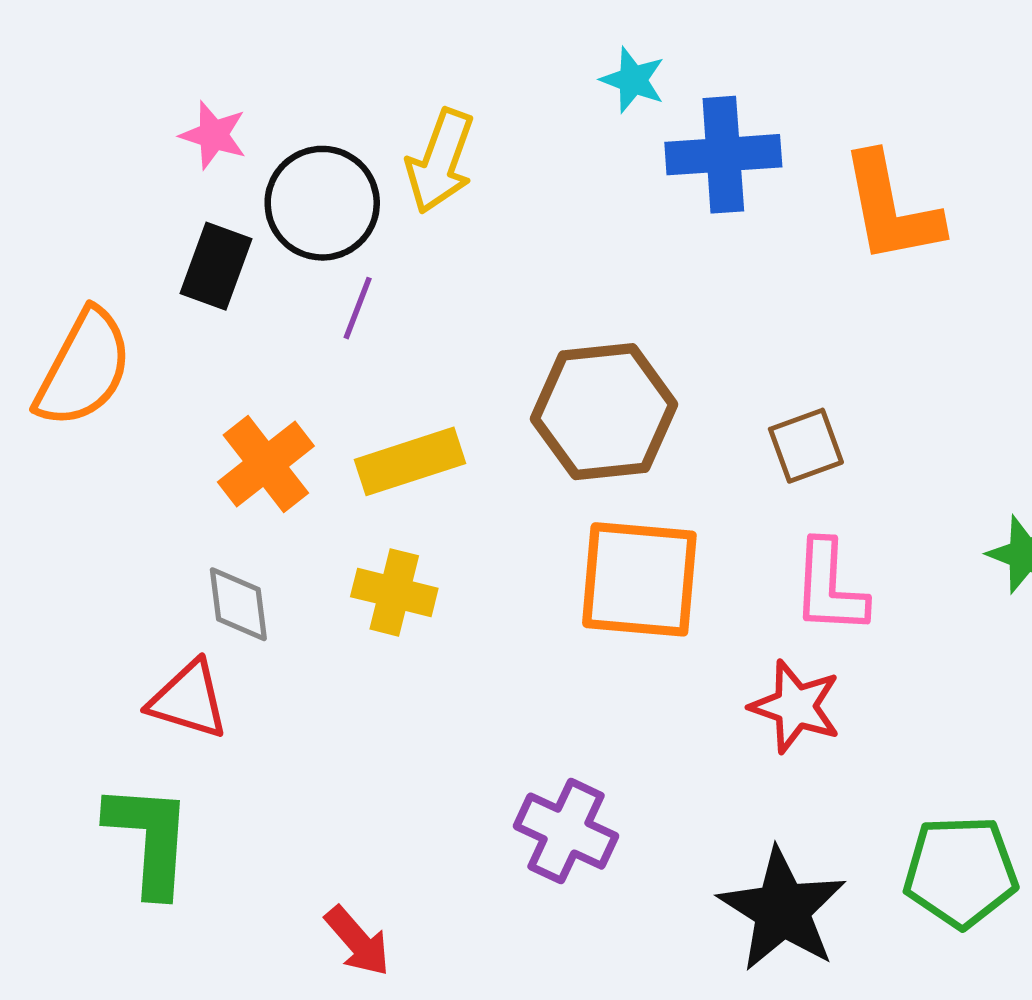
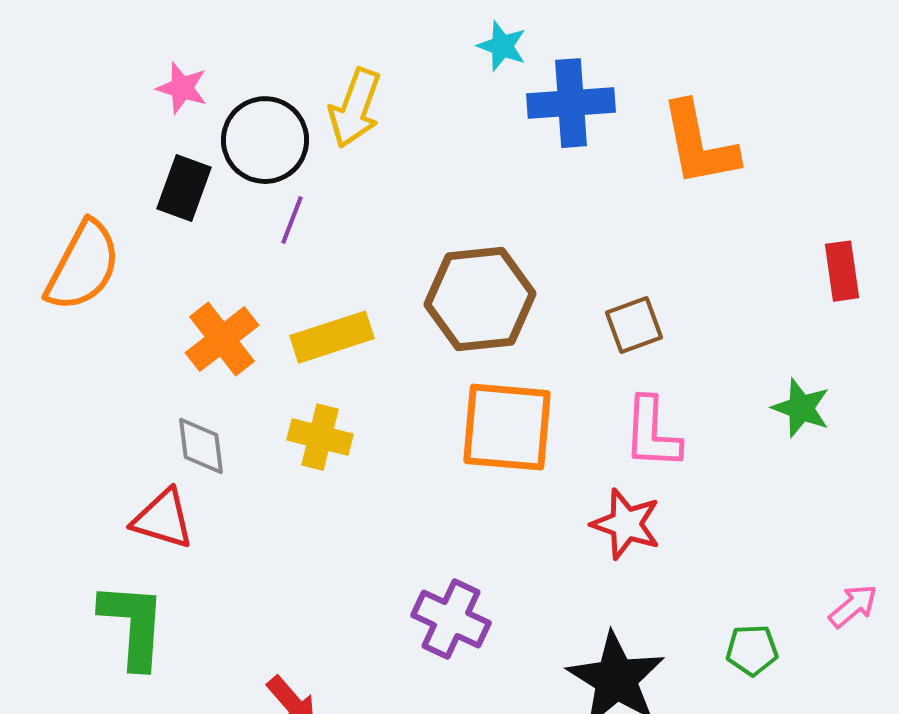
green pentagon: (961, 872) -> (752, 650), size x0.6

